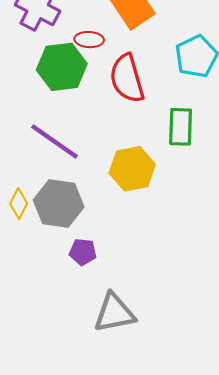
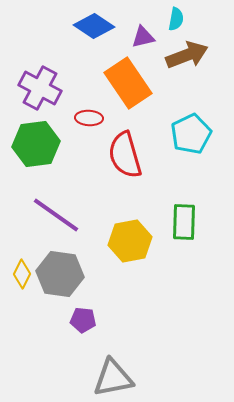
green hexagon: (62, 67) -> (36, 144), moved
green rectangle: (181, 127) -> (184, 222), moved

